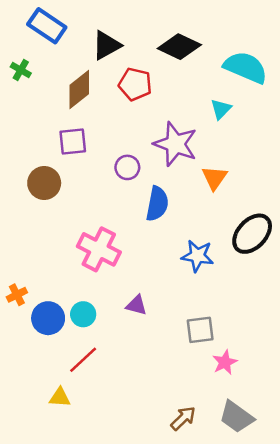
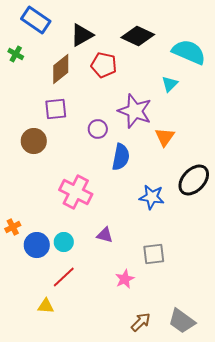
pink star: (225, 362) -> (125, 279), moved

